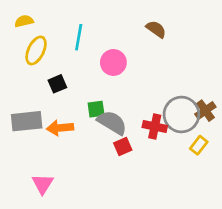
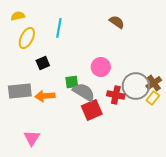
pink circle: (113, 62) -> (101, 67), moved
yellow rectangle: (199, 145) -> (153, 98), moved
red square: (123, 147) -> (92, 110), size x1.5

